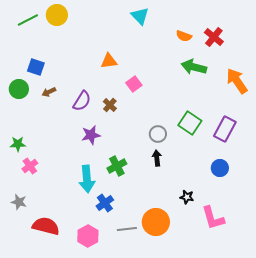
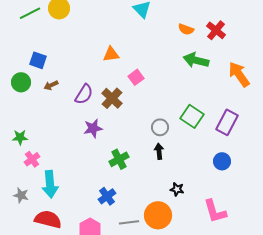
brown cross: (110, 105) -> (112, 98), size x1.5
cyan arrow: (87, 179) -> (50, 184), moved
black star: (187, 197) -> (177, 189), moved

